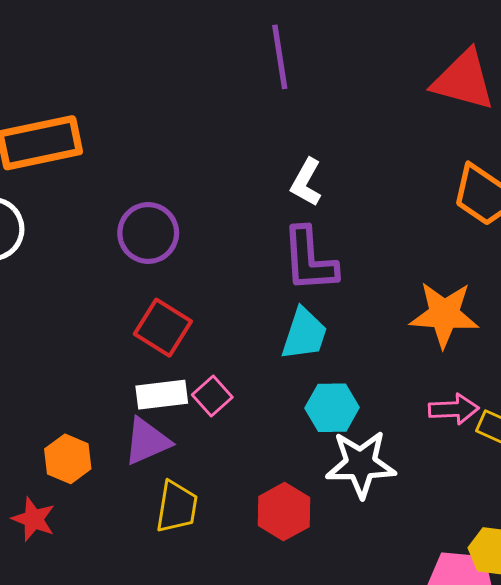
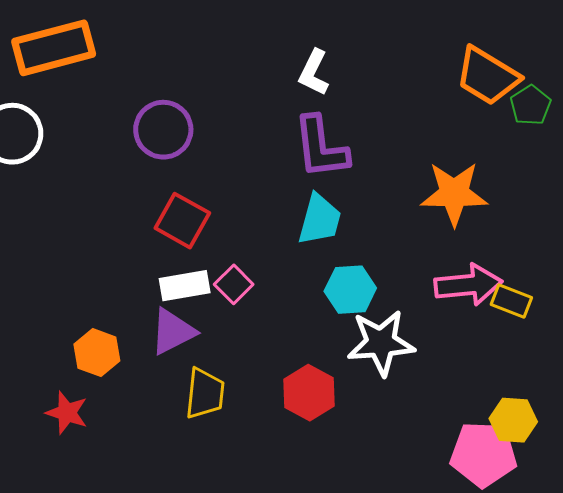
pink arrow: (454, 409) -> (468, 285), size x1.4

